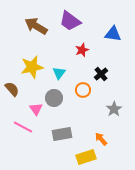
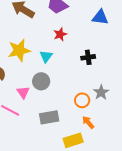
red star: (82, 50) -> (60, 34), moved
black cross: (101, 74) -> (88, 57), turned 32
orange circle: (83, 90) -> (82, 100), moved

